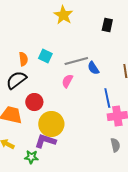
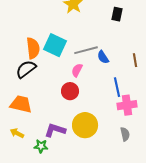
cyan square: (45, 56) -> (55, 45), size x1.6
orange semicircle: (23, 59) -> (33, 48), size x1.5
red circle: (34, 102) -> (70, 91), moved
yellow circle: (51, 124) -> (85, 125), moved

